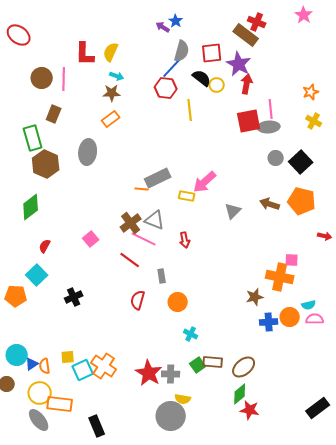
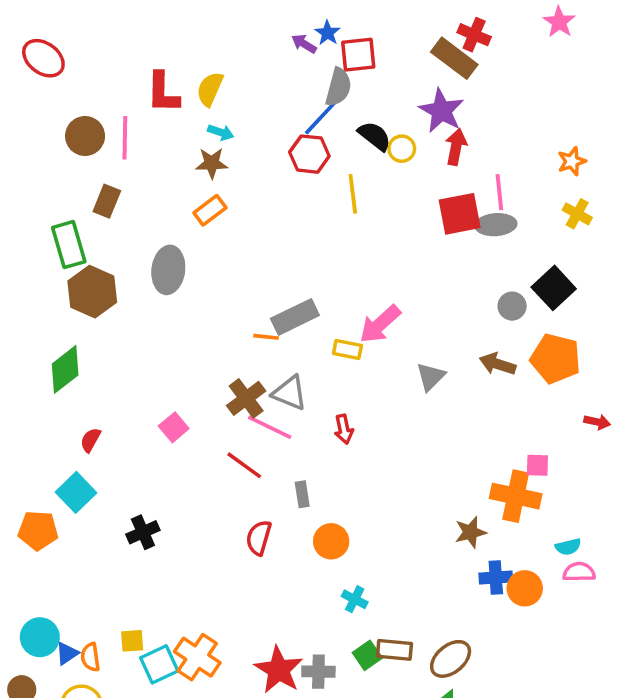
red square: (212, 53) -> (358, 55), moved
gray circle: (276, 158) -> (512, 306), moved
orange circle: (290, 317) -> (525, 588), moved

